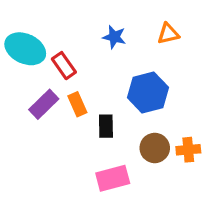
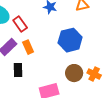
black rectangle: (106, 126) -> (18, 70), moved
orange cross: (188, 150) -> (94, 74), turned 32

